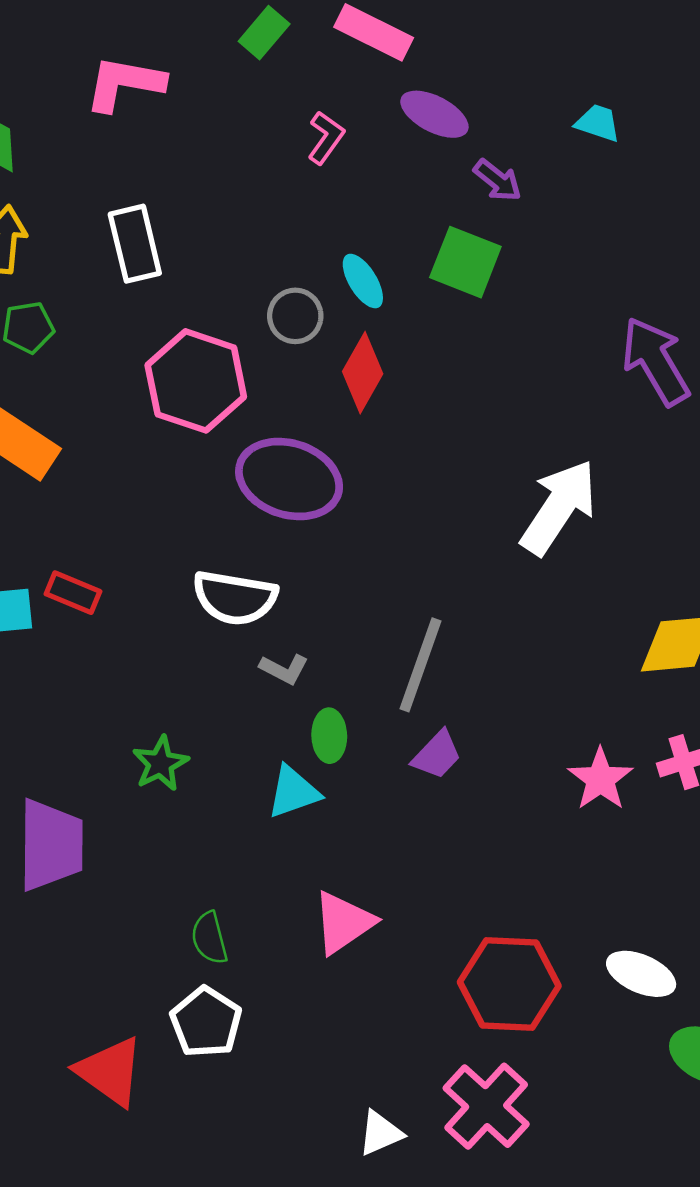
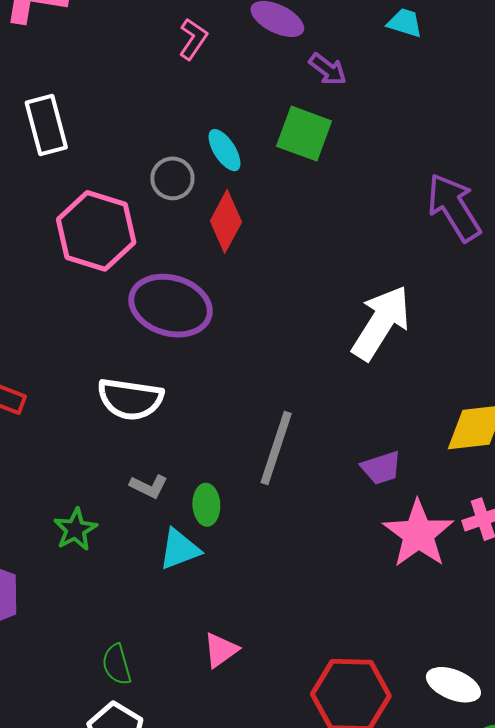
gray L-shape: (284, 669) -> (149, 486), moved
purple trapezoid: (437, 755) -> (381, 468), moved, turned 30
pink star: (600, 779) -> (418, 534), size x1.4
pink triangle: (343, 923) -> (221, 650), size x0.7

